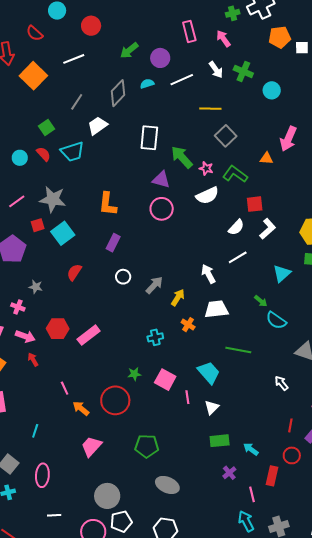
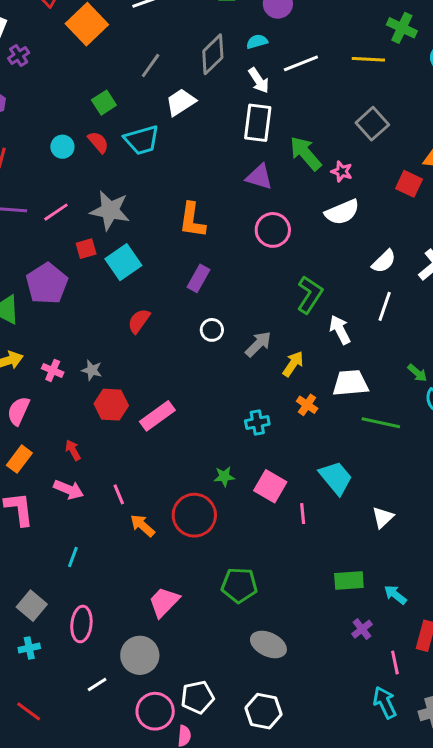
white arrow: (216, 70) -> (259, 81), moved
white line: (182, 80) -> (301, 63), moved
yellow line: (210, 109) -> (368, 59), moved
green L-shape: (235, 174) -> (310, 295), moved, turned 85
purple triangle: (161, 180) -> (259, 177), moved
red square: (255, 204) -> (409, 184), moved, turned 30
white line: (238, 257) -> (385, 306), turned -42
gray star: (36, 287) -> (92, 370), moved
pink arrow: (25, 336) -> (69, 490), moved
green line: (238, 350) -> (381, 423), moved
white triangle: (212, 407) -> (383, 517), moved
pink trapezoid: (91, 446) -> (164, 602), moved
gray circle: (107, 496) -> (140, 655), moved
white line: (54, 515) -> (97, 684), turned -32

